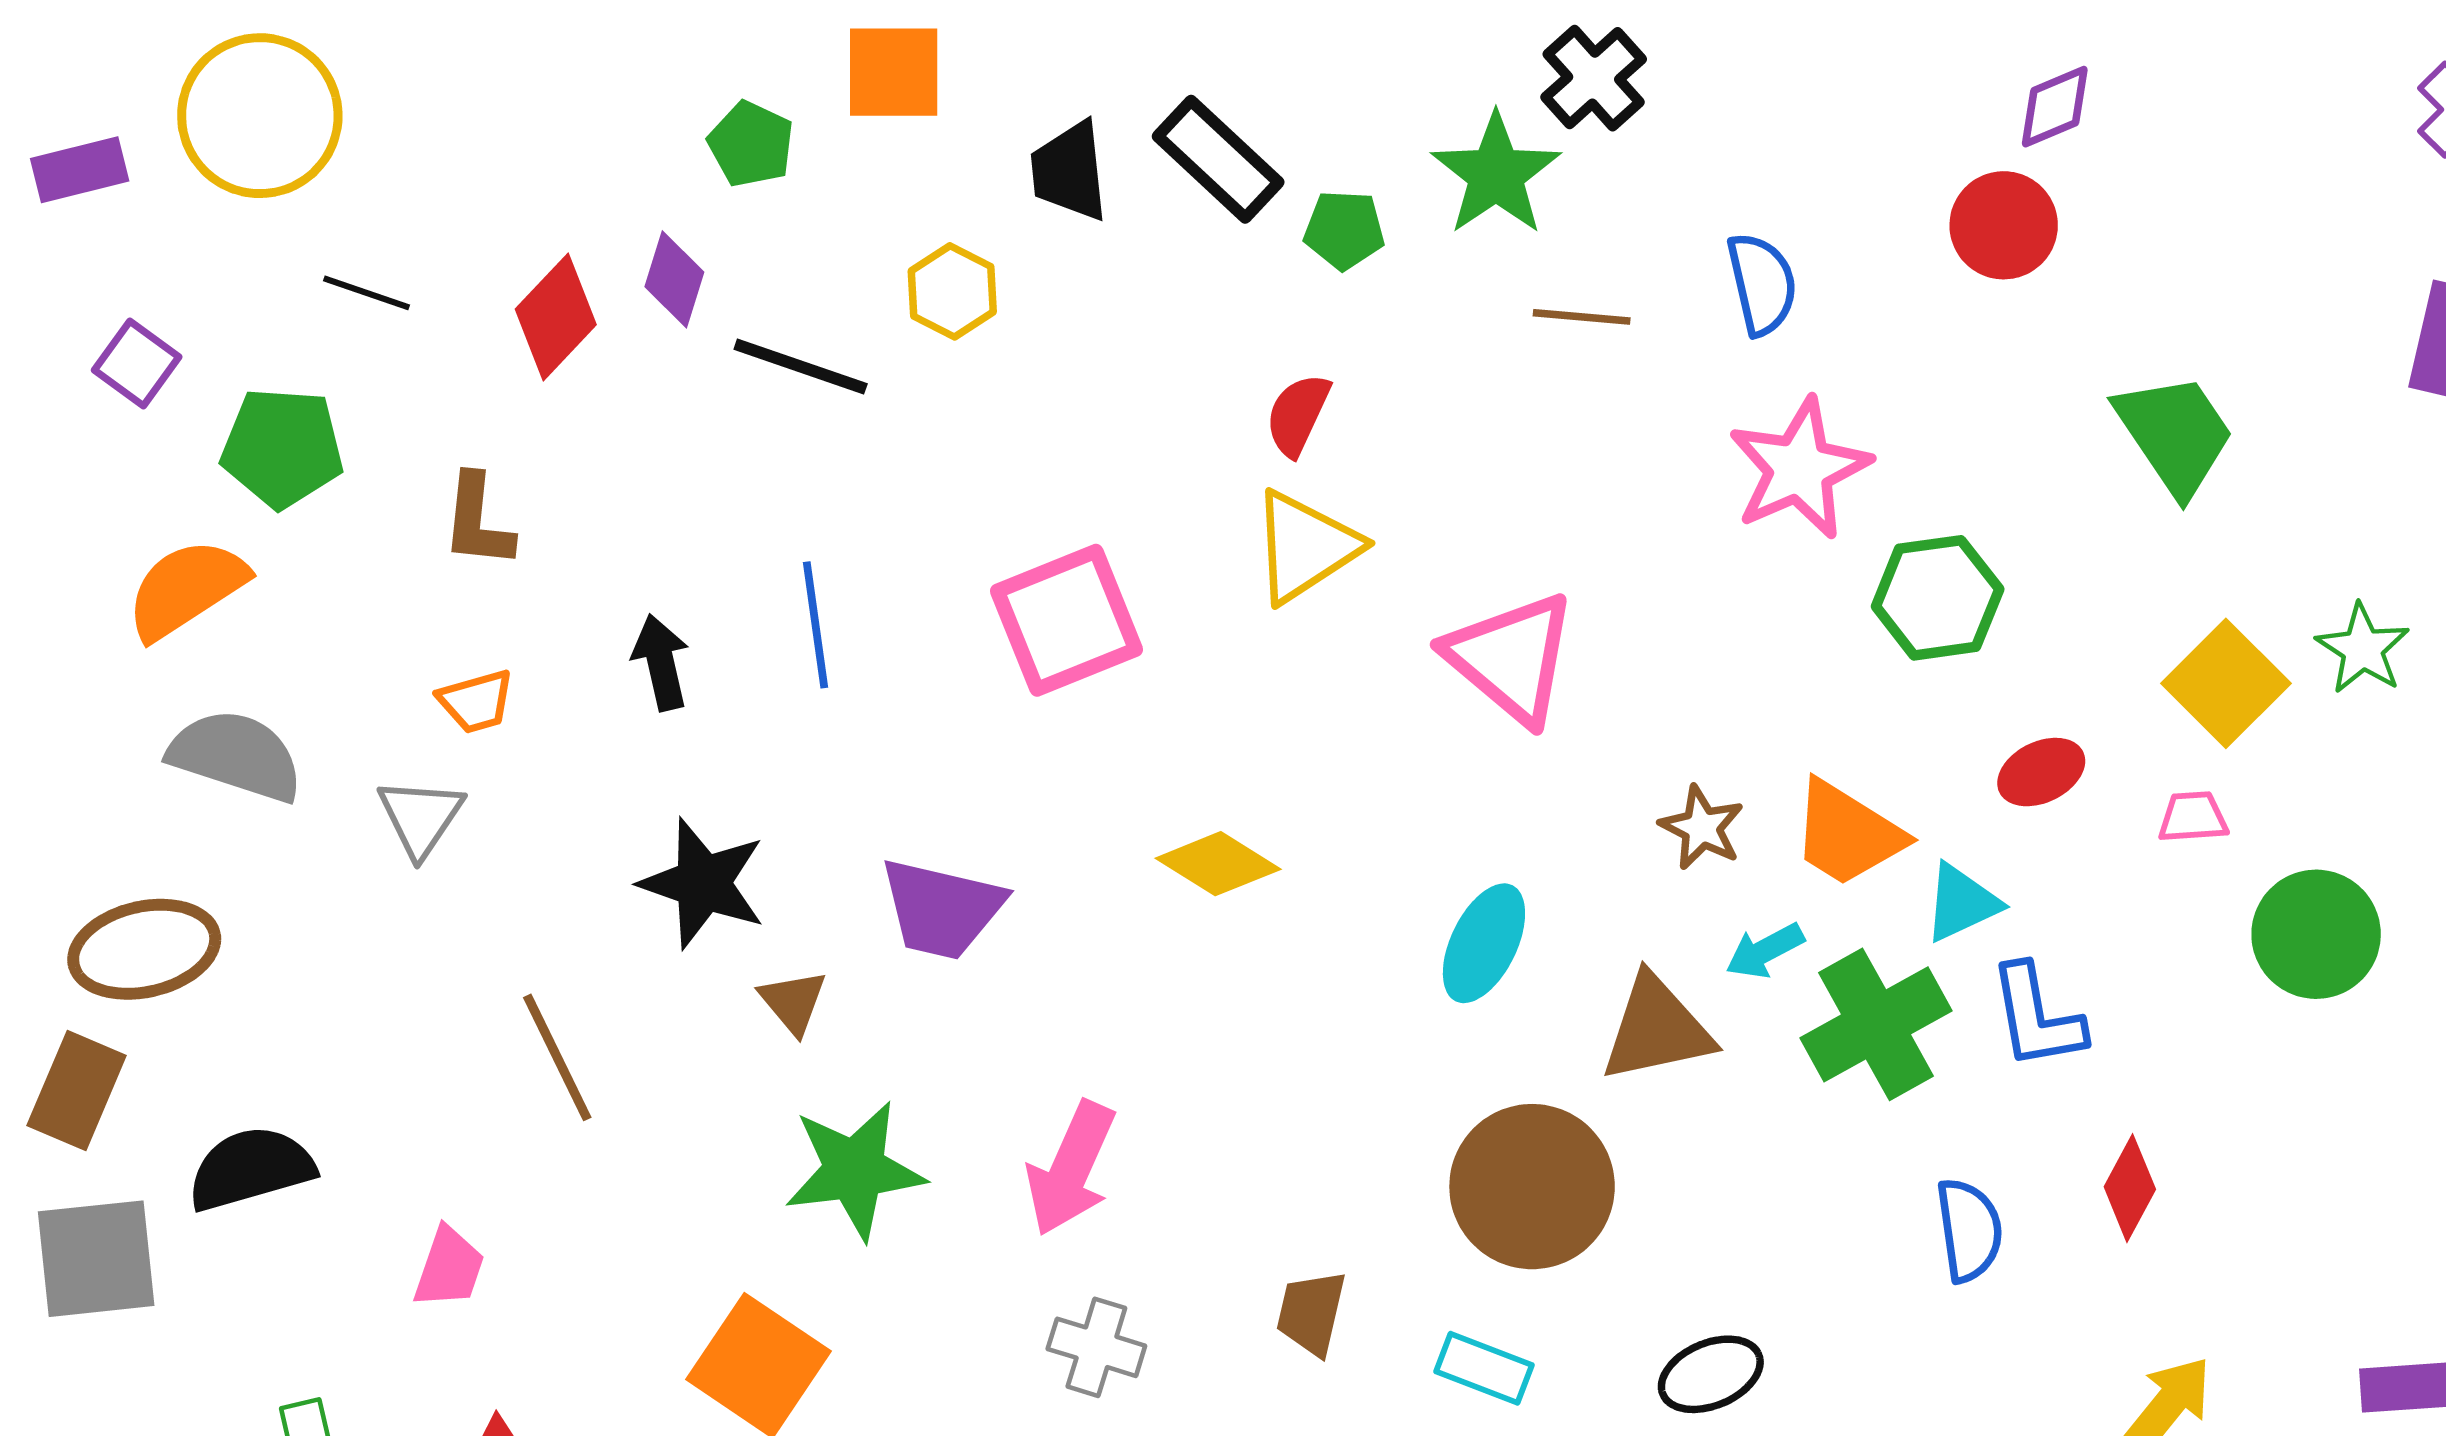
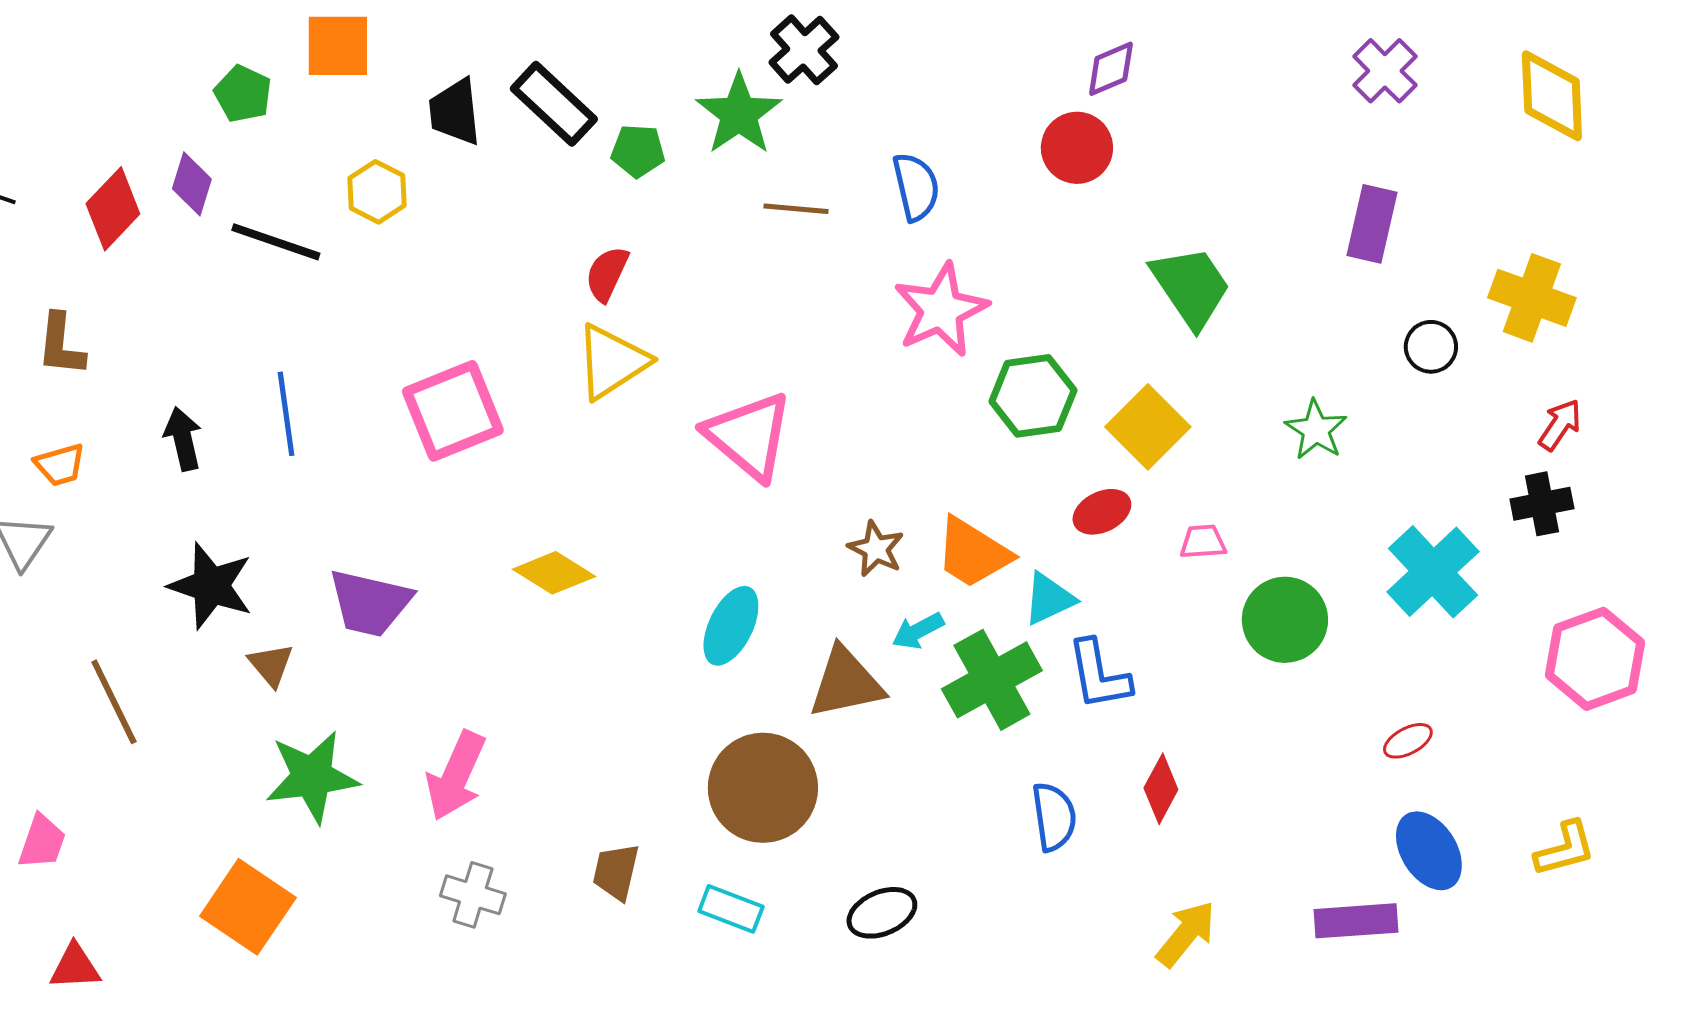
yellow square: (2226, 683) -> (1148, 427), moved

